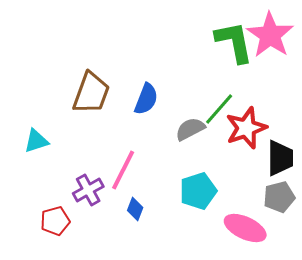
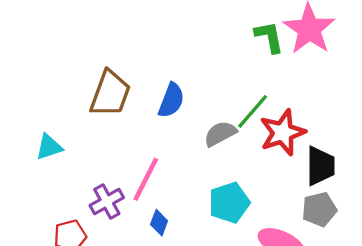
green L-shape: (234, 42) -> (269, 37), size x0.7

